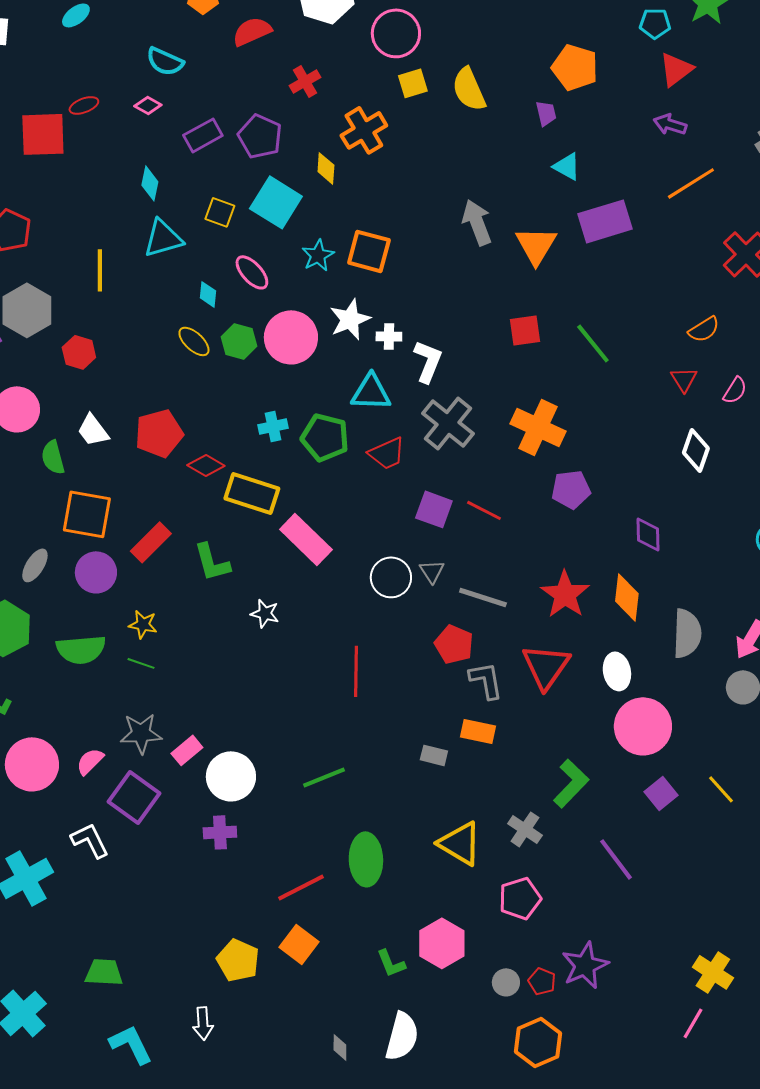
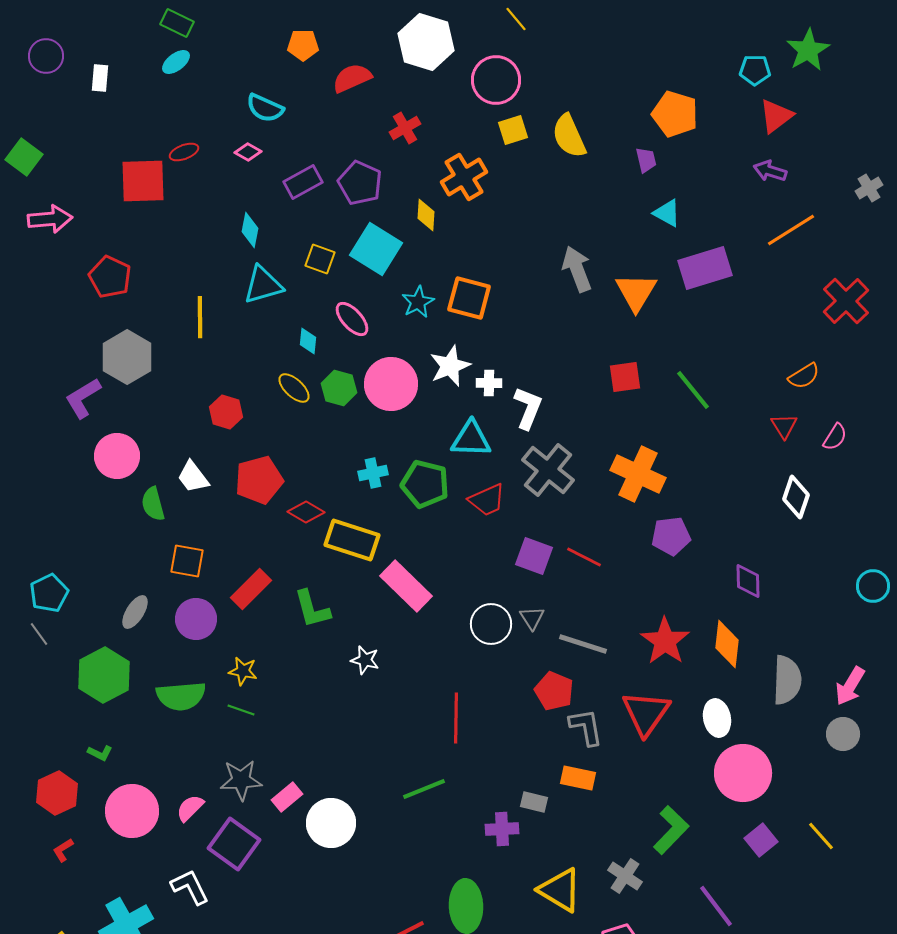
red hexagon: (79, 352) -> (226, 412), moved
orange square: (87, 514) -> (187, 561), size x0.7
green line: (324, 777) -> (424, 789), moved
purple cross: (220, 832) -> (502, 829), moved

